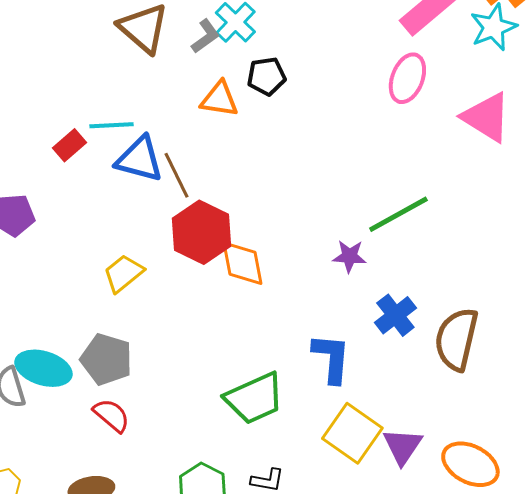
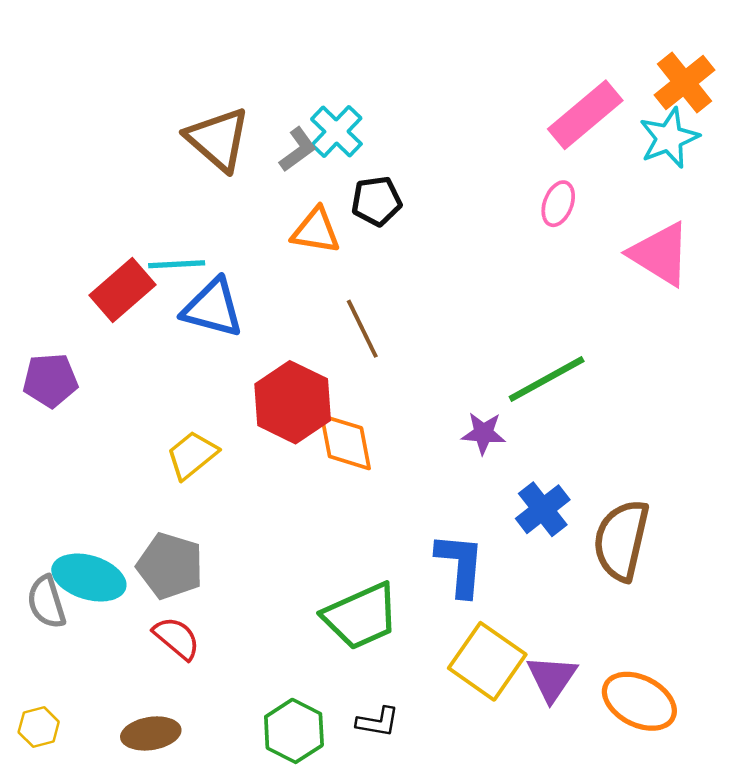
pink ellipse: (407, 78) -> (558, 204), size x0.7
red rectangle: (69, 145) -> (122, 290), size x1.5
brown line: (176, 175) -> (362, 329), moved

